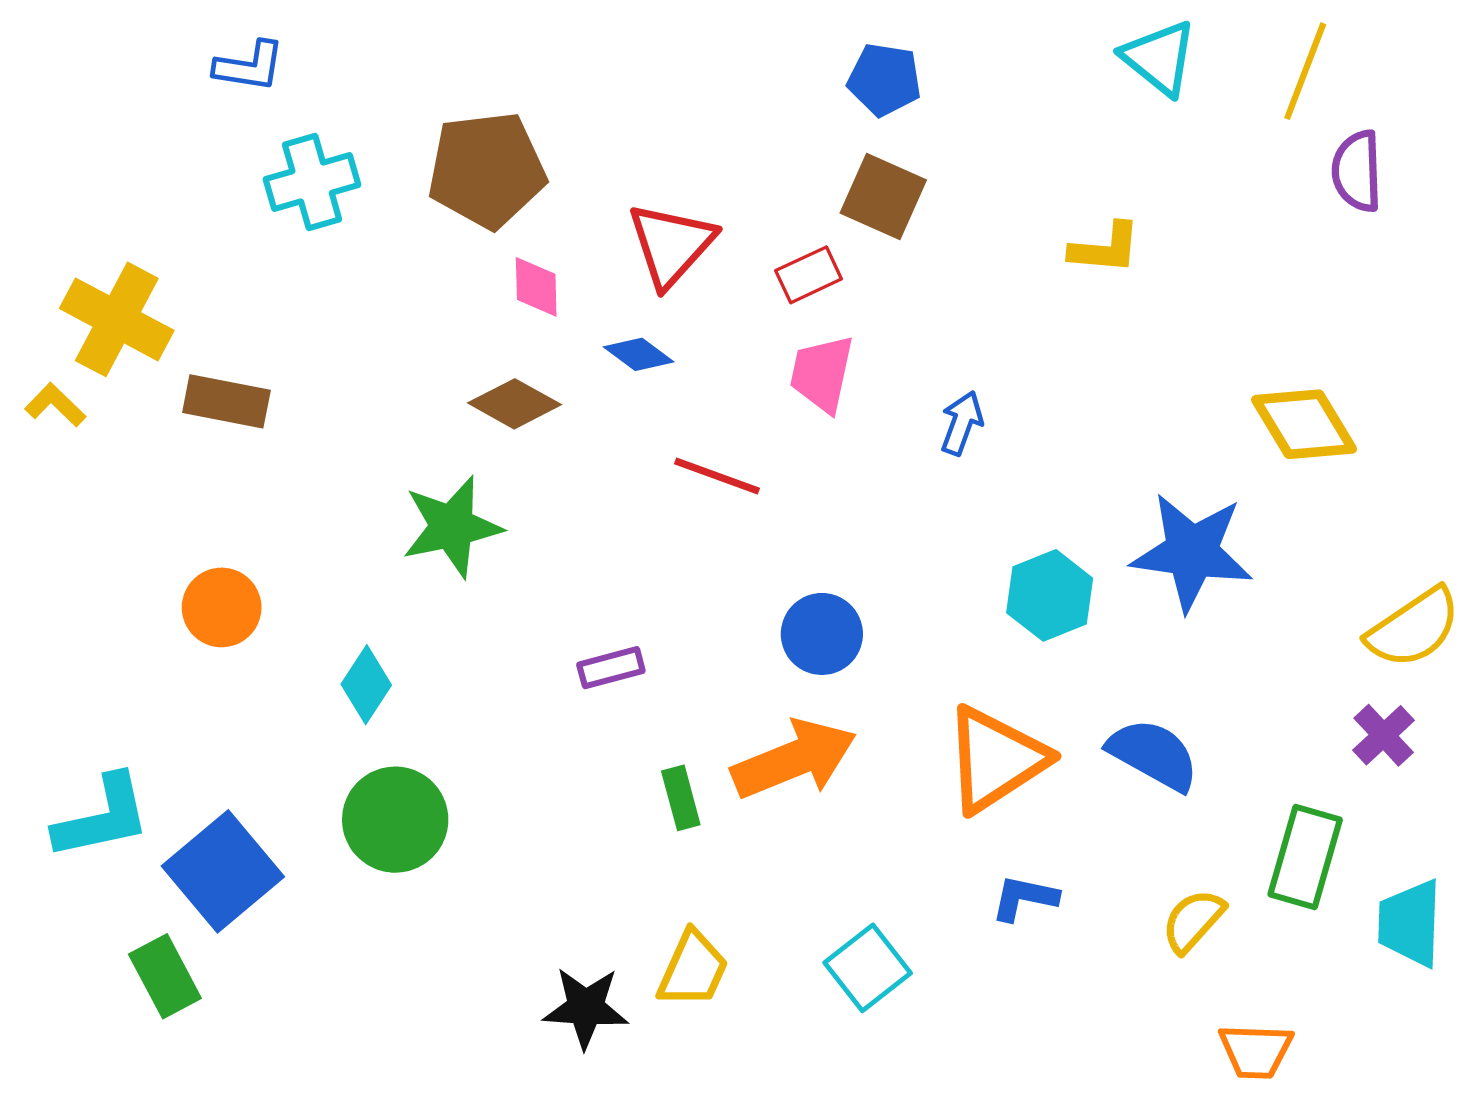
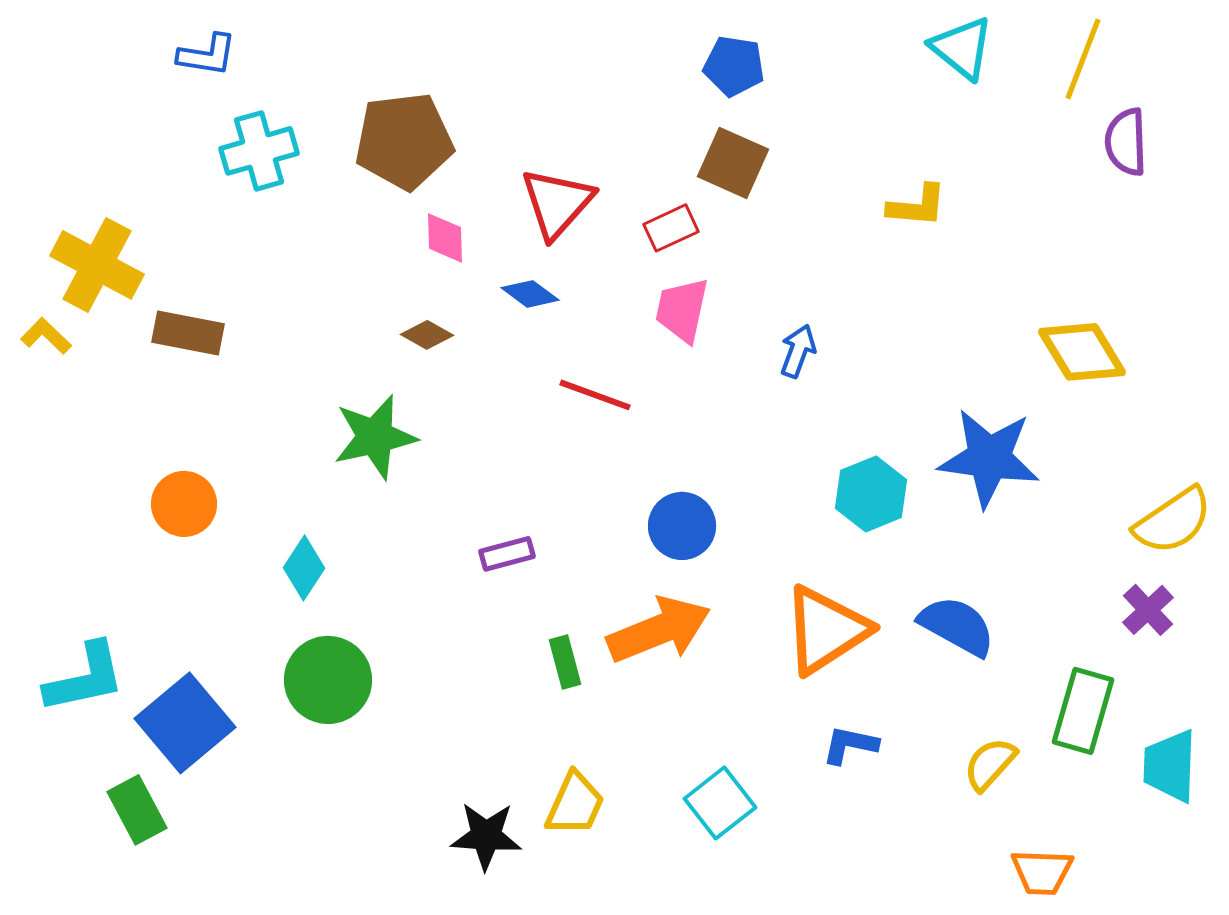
brown diamond: (515, 404) -> (427, 335), size x0.7

